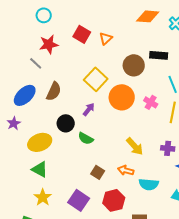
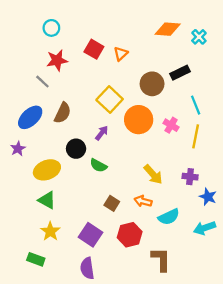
black rectangle: (159, 55) -> (180, 73), turned -30
cyan semicircle: (149, 184) -> (169, 217), turned -30

